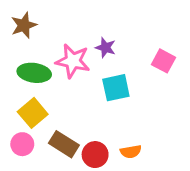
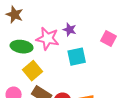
brown star: (24, 25) -> (15, 15), turned -30
yellow square: (33, 113) -> (33, 71), moved

